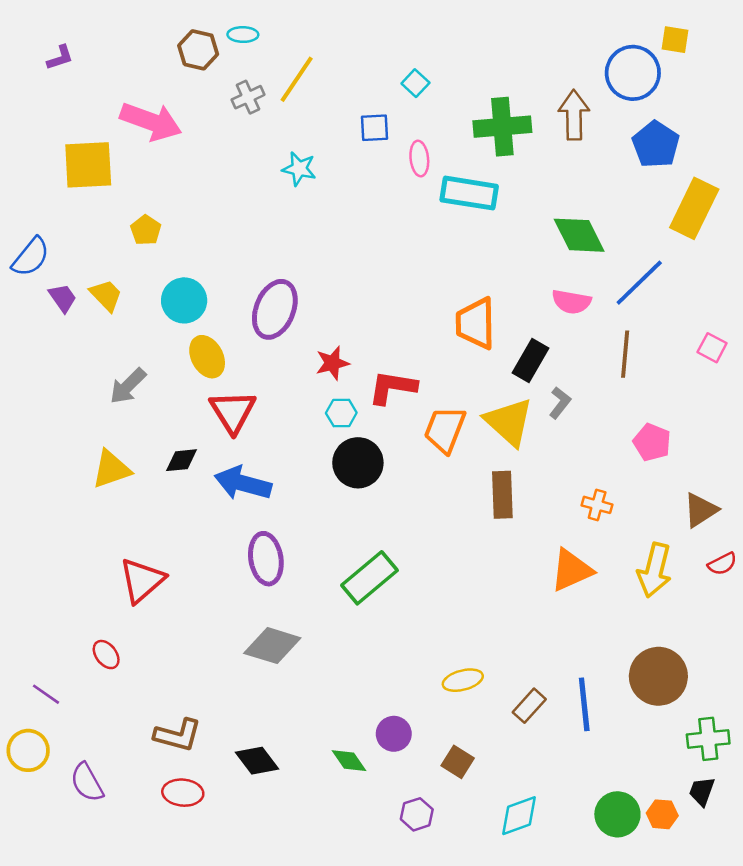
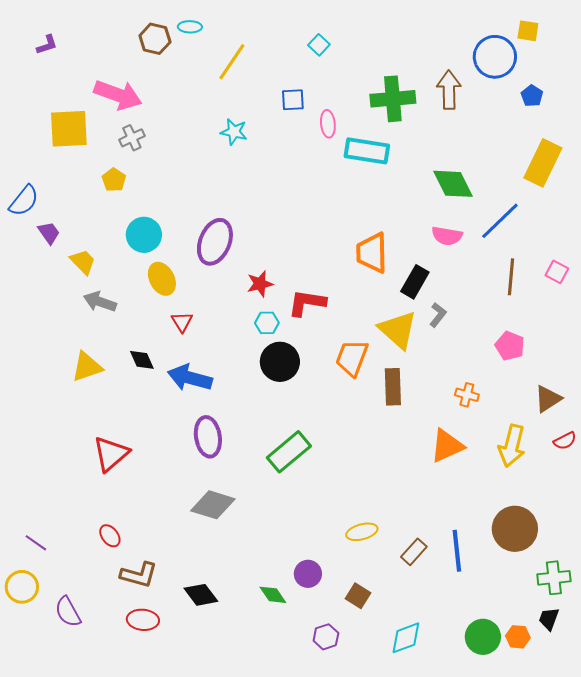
cyan square: (415, 83) -> (319, 45), moved
gray cross: (248, 97) -> (132, 138), moved
blue pentagon: (656, 144) -> (532, 96), moved, size x0.6
yellow trapezoid: (106, 295) -> (83, 262), moved
brown line: (625, 354) -> (511, 277), moved
gray arrow: (128, 386) -> (100, 302), turned 64
red triangle: (233, 412) -> (182, 322), size x0.6
orange trapezoid: (445, 430) -> (352, 358), moved
black diamond: (182, 460) -> (142, 360), turned 72
red ellipse: (106, 655) -> (110, 536), moved

